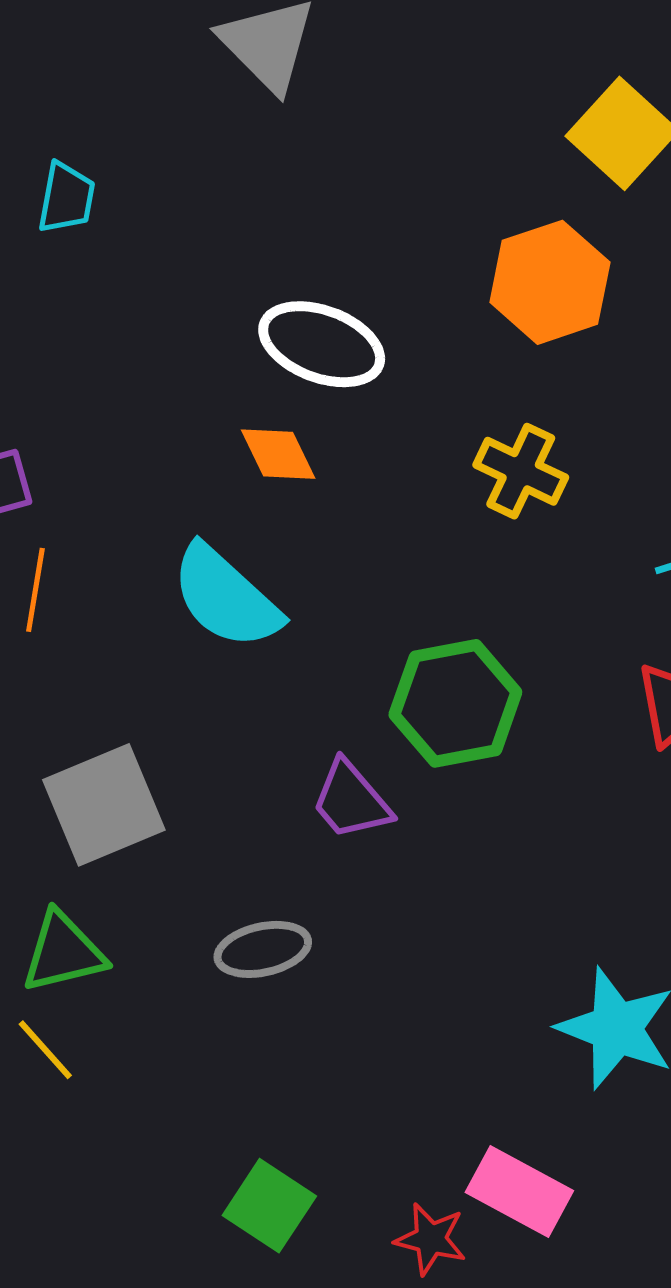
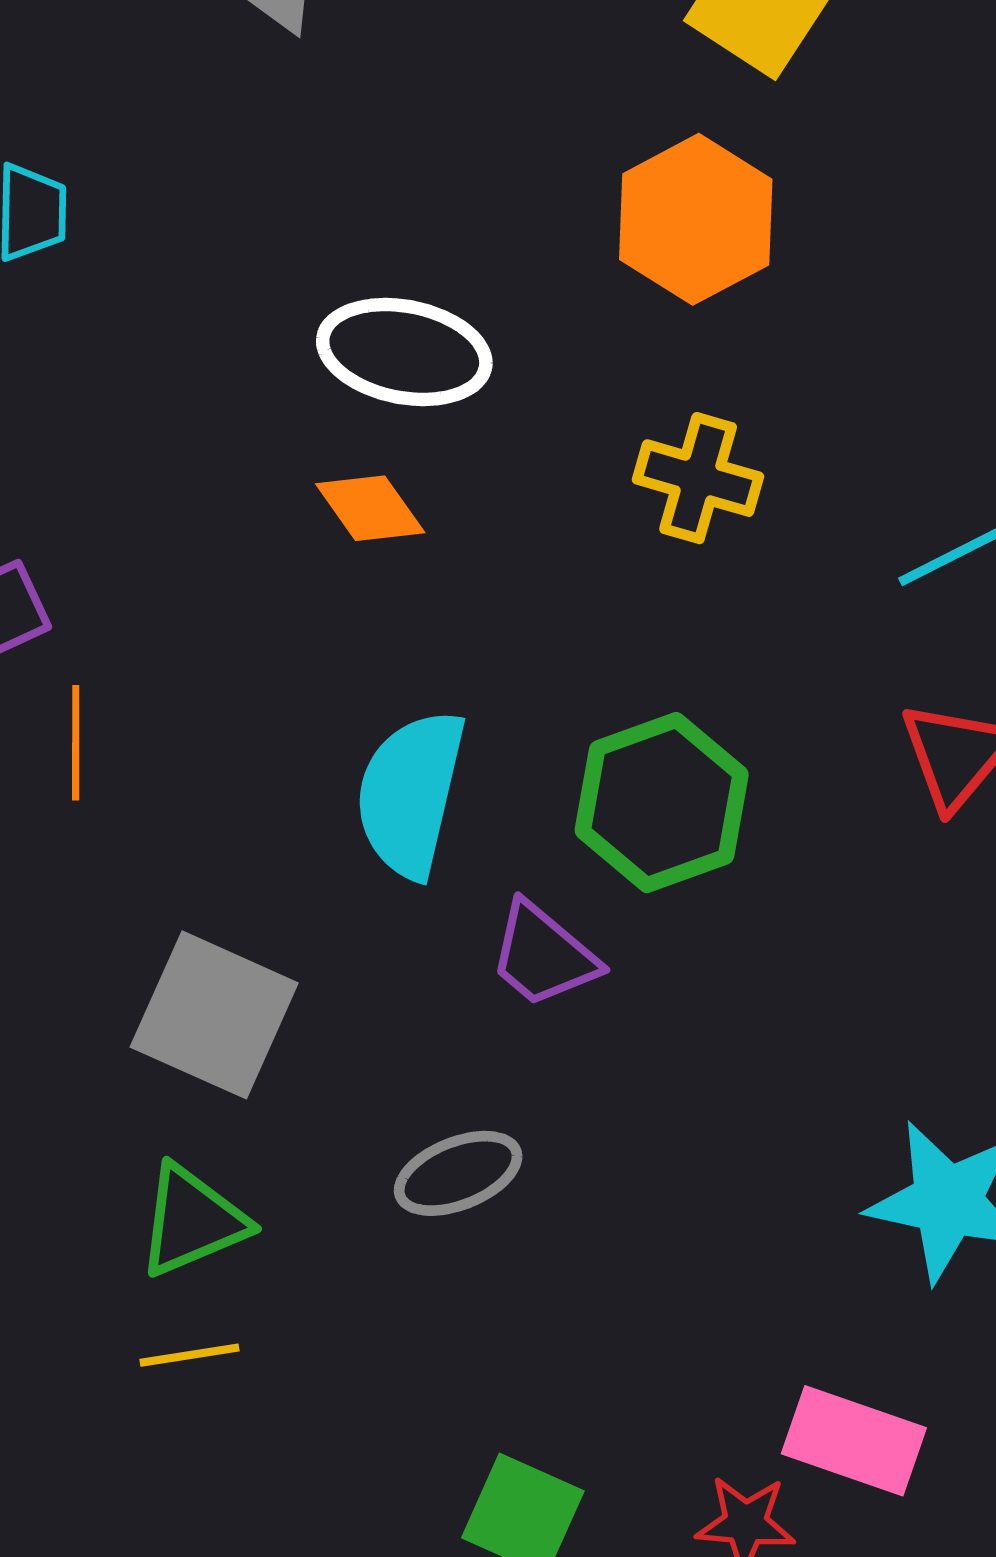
cyan semicircle: (226, 597) -> (410, 794), moved, turned 70
gray square: (104, 805) -> (214, 1015), turned -34
yellow line: (45, 1050) -> (189, 1355), turned -48

